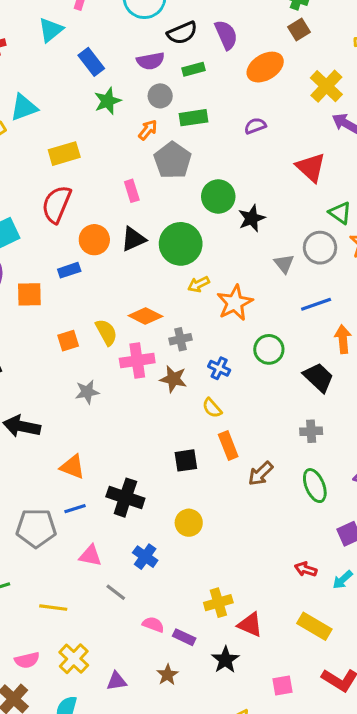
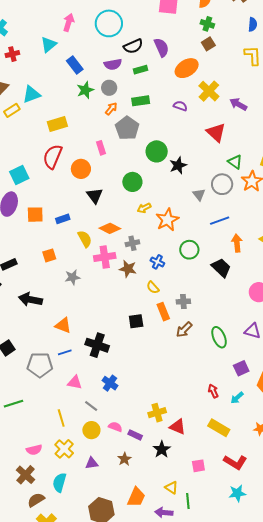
yellow cross: (326, 86) -> (209, 91), moved
gray circle: (160, 96) -> (109, 88), moved
purple semicircle: (255, 126) -> (180, 106), turned 40
black triangle: (133, 239) -> (95, 196), moved, turned -42
orange circle: (94, 240) -> (81, 169), moved
green circle: (181, 244) -> (132, 182), size x0.7
blue rectangle: (69, 270) -> (63, 219), moved
orange square: (68, 341) -> (49, 255), moved
gray cross: (311, 431) -> (183, 302), moved
yellow circle: (189, 523) -> (91, 430), moved
red arrow: (306, 569) -> (213, 391), turned 48
yellow line: (53, 608) -> (61, 418), moved, turned 66

